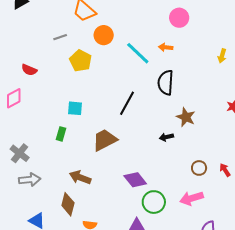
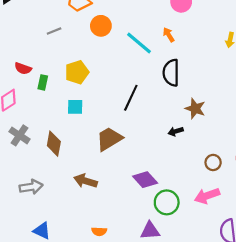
orange arrow: (166, 47) -> (169, 35), turned 56
yellow pentagon: (81, 61) -> (77, 72), moved, turned 30
green rectangle: (61, 134) -> (43, 82), moved
gray cross: (20, 153) -> (20, 135), moved
brown diamond: (68, 204) -> (54, 144), moved

